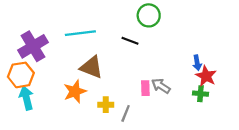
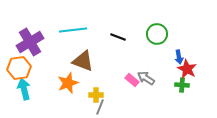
green circle: (149, 15) -> (157, 34), moved
pink rectangle: (145, 88) -> (132, 80), turned -48
gray line: (126, 113) -> (100, 107), moved

